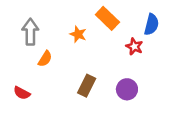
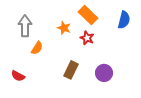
red star: (134, 46) -> (87, 38), moved

